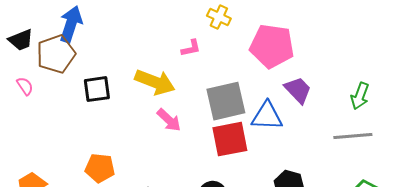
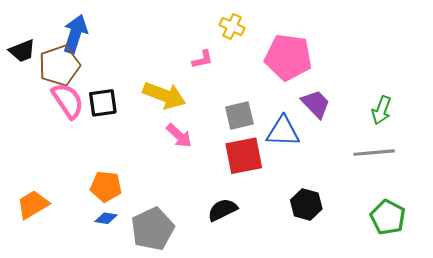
pink semicircle: (25, 86) -> (68, 101), moved, size x1.8
gray square: (226, 101) -> (239, 116), size x0.7

